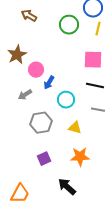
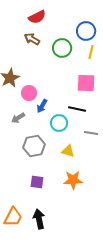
brown arrow: (29, 16) -> (32, 39), moved
black line: (95, 86) -> (77, 109), moved
purple square: (44, 159) -> (37, 182), turned 32
black arrow: (67, 187) -> (39, 219), moved, turned 36

